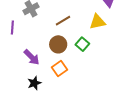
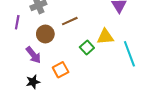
yellow triangle: (97, 22) -> (105, 37), moved
brown circle: (58, 44) -> (45, 34), moved

